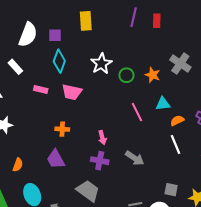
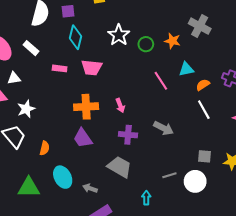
orange cross: (62, 129) -> (86, 107), size x1.6
pink arrow: (102, 138) -> (120, 106), moved

